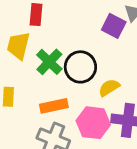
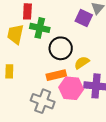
green cross: (49, 62) -> (40, 28), moved, turned -30
orange rectangle: (54, 106) -> (56, 75), moved

